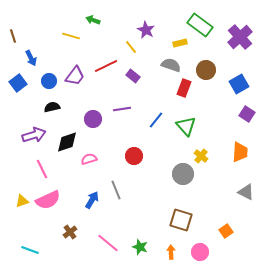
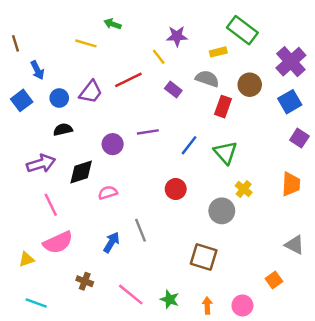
purple star: (146, 30) -> (177, 36), turned -30
purple cross: (240, 37) -> (291, 62), moved
purple rectangle: (133, 76) -> (173, 90), moved
red circle: (134, 156) -> (176, 189), moved
gray triangle: (246, 192) -> (295, 245), moved
yellow triangle: (22, 201) -> (26, 259), moved
brown square: (181, 220) -> (204, 257), moved
brown cross: (70, 232) -> (85, 281), turned -32

